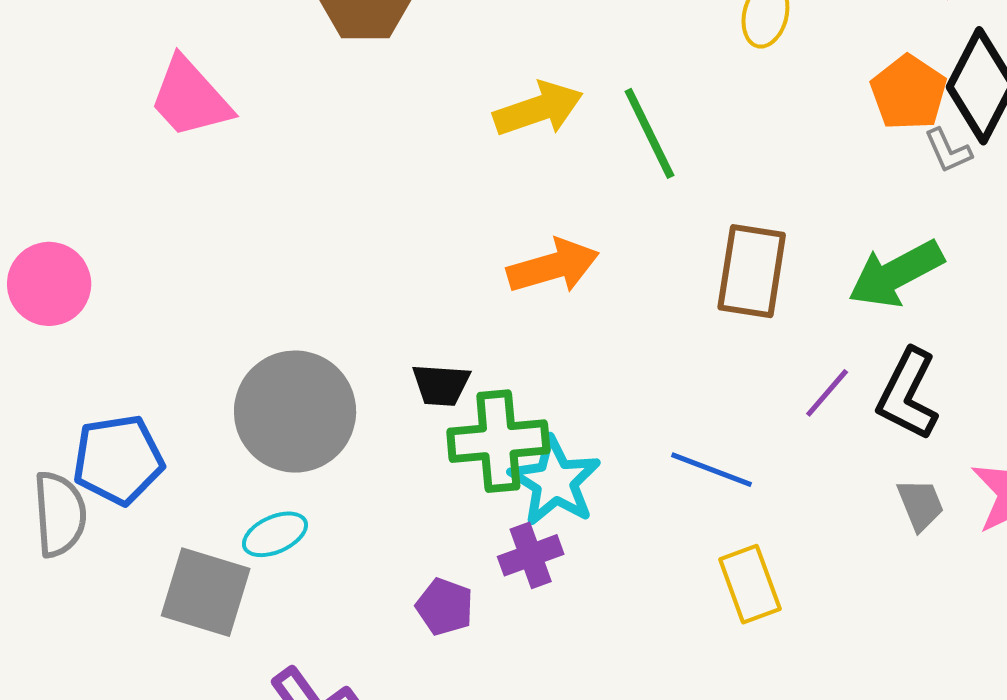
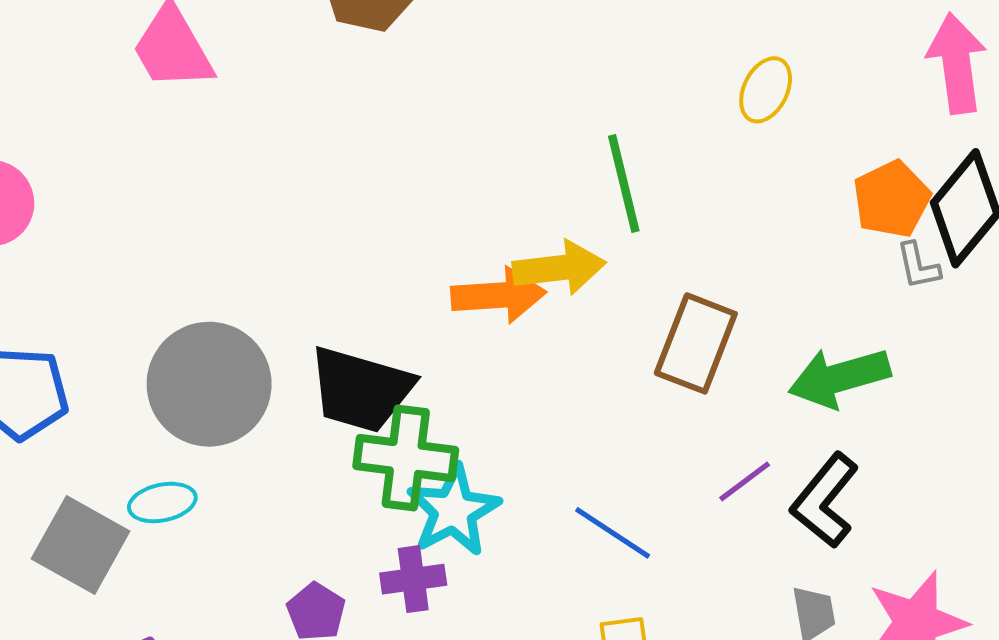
yellow arrow: (538, 109) -> (559, 268), moved
black trapezoid: (441, 385) -> (361, 389), size x1.8

